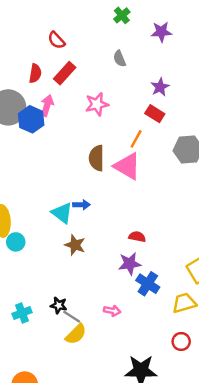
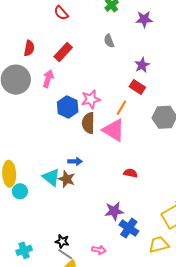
red semicircle: (56, 40) -> (61, 13), moved
red semicircle: (35, 73) -> (29, 48), moved
pink star: (97, 104) -> (91, 99), moved
blue hexagon: (31, 119) -> (68, 107), moved
cyan triangle: (62, 213) -> (51, 177), moved
red semicircle: (137, 237) -> (130, 173), moved
brown star: (75, 245) -> (67, 179), moved
black star: (59, 305) -> (62, 241), moved

